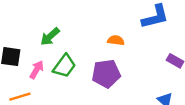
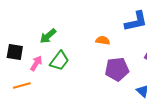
purple pentagon: (106, 74) -> (117, 69), moved

